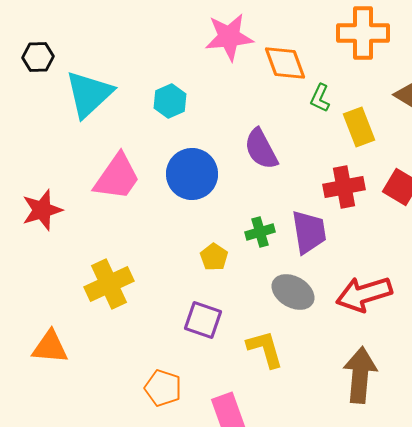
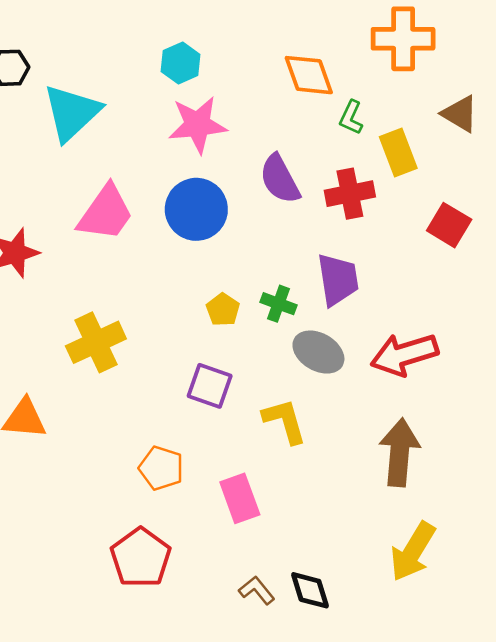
pink star: (229, 37) -> (198, 125), moved
cyan hexagon: (170, 101) -> (181, 63), moved
red cross: (344, 187) -> (350, 194), moved
green cross: (260, 232) -> (279, 304), moved, turned 36

